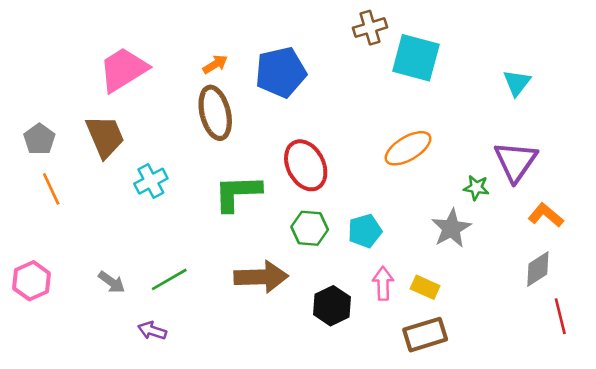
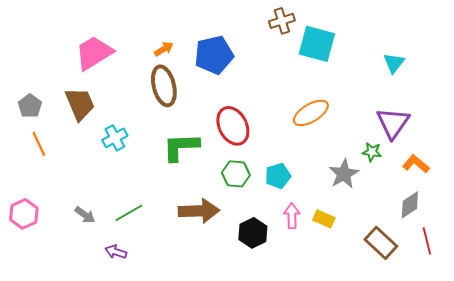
green star: (476, 188) -> (372, 152), moved
brown rectangle: (425, 335) -> (381, 243), moved, turned 60

